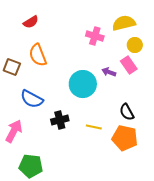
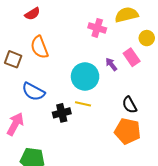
yellow circle: (135, 45) -> (147, 38), moved
purple arrow: (109, 72) -> (111, 64), turned 32
yellow line: (94, 127) -> (83, 104), moved

